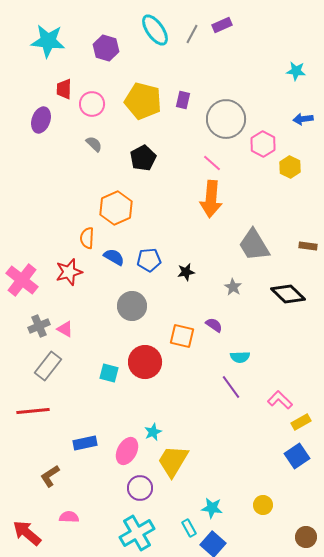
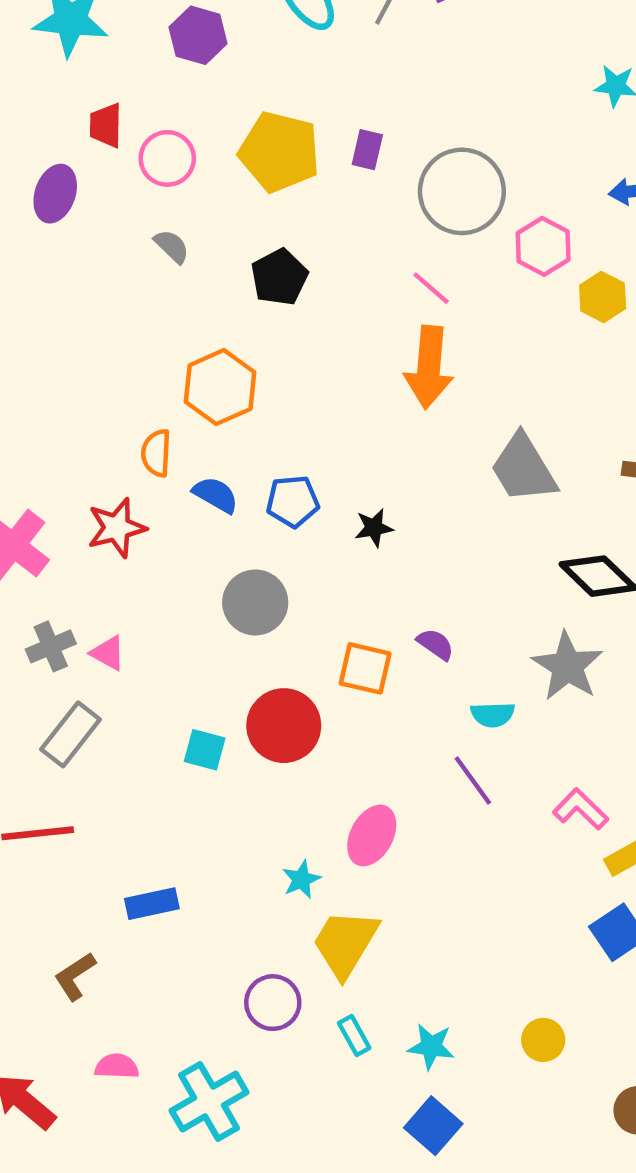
gray star: (233, 287) -> (567, 666), moved, size x1.8
pink ellipse: (127, 451) -> (372, 836), moved
cyan rectangle: (189, 528) -> (354, 1036), moved
cyan cross: (137, 533) -> (209, 1101), moved

